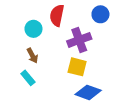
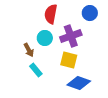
cyan circle: (33, 29) -> (45, 38), moved
cyan rectangle: (28, 78) -> (36, 70), moved

